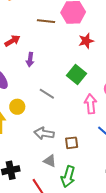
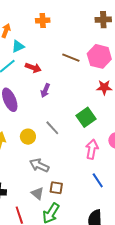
red arrow: (12, 41) -> (33, 68), turned 35
yellow circle: (17, 107) -> (28, 137), moved
brown square: (72, 143) -> (56, 188), moved

